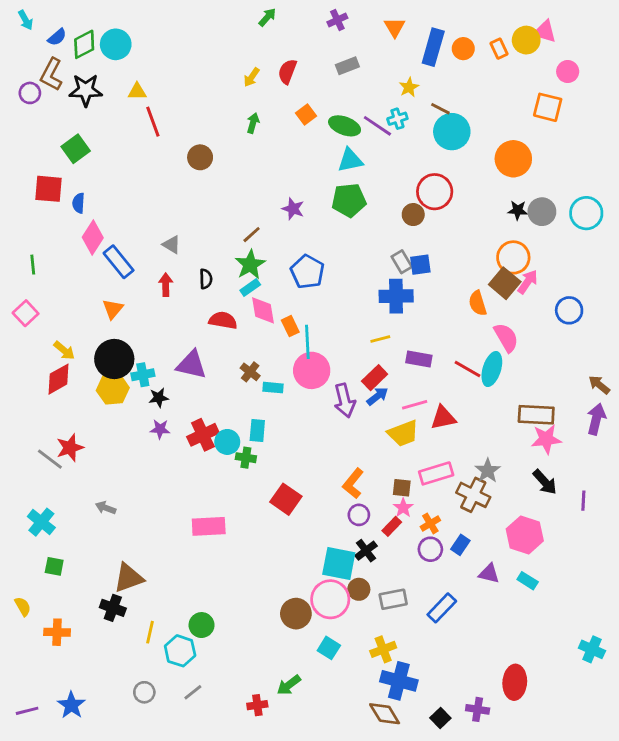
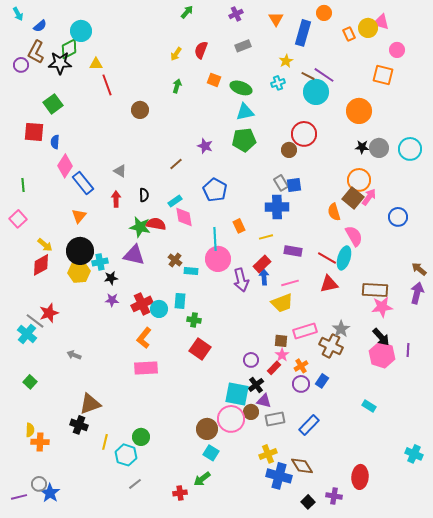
green diamond: (84, 44) -> (69, 49), moved
orange circle: (463, 49) -> (324, 13), moved
orange square: (306, 114) -> (214, 80), turned -32
purple line: (377, 126) -> (324, 75), moved
green star: (250, 265) -> (140, 227), moved, turned -30
orange rectangle: (290, 326) -> (239, 226), moved
blue arrow: (377, 396) -> (264, 277), turned -56
red triangle: (443, 418) -> (329, 284), moved
green cross: (246, 458) -> (194, 320), moved
orange L-shape: (353, 483) -> (144, 338), moved
cyan cross: (41, 522) -> (27, 334), moved
pink hexagon: (525, 535) -> (382, 355), moved
green square: (54, 566) -> (30, 382), moved, turned 32
purple triangle: (489, 574) -> (264, 401), moved
yellow semicircle: (23, 606) -> (30, 430), moved, turned 32
cyan square: (329, 648) -> (211, 453), moved
gray circle: (144, 692) -> (39, 484), moved
brown diamond: (385, 714) -> (302, 466), moved

